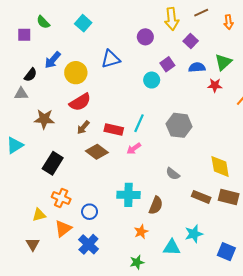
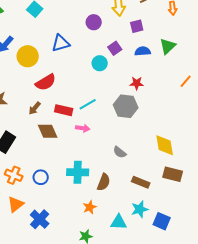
purple square: (191, 41) -> (137, 26), turned 32
red star: (215, 85) -> (137, 83), moved
red semicircle: (80, 102) -> (46, 82), moved
cyan line: (139, 123) -> (88, 104), turned 36
pink arrow: (134, 148) -> (83, 128), turned -136
brown diamond: (97, 152) -> (48, 131), turned 30
brown rectangle: (201, 197) -> (141, 182), moved
blue circle: (90, 212) -> (41, 177), moved
blue square: (226, 252) -> (162, 221), moved

